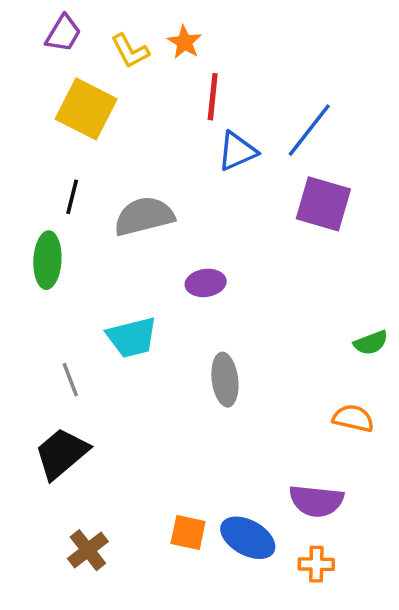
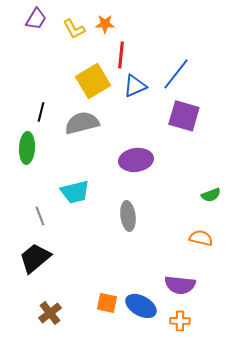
orange star: (185, 42) -> (105, 24), turned -30
yellow square: (86, 109) -> (93, 81), moved, turned 32
purple ellipse: (206, 283) -> (136, 160), moved, size x1.5

